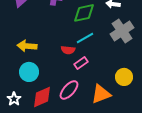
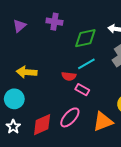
pink rectangle: (81, 63) -> (82, 90), turned 64
cyan circle: (29, 72) -> (14, 99), moved

